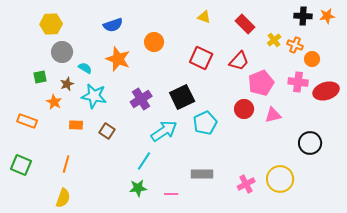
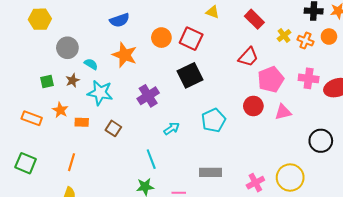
yellow hexagon: (51, 24) -> (40, 19), moved
red square: (201, 58) -> (191, 39), moved
orange circle: (312, 59) -> (329, 37), moved
green square: (40, 77) -> (47, 81), moved
black square: (182, 97) -> (190, 75), moved
orange star: (54, 102) -> (60, 110), moved
cyan arrow: (164, 131) -> (172, 128), size x0.6
cyan line: (144, 161) -> (151, 159), turned -54

